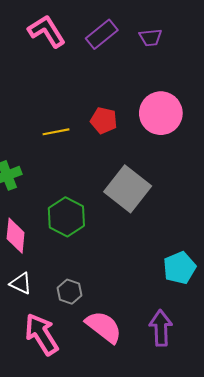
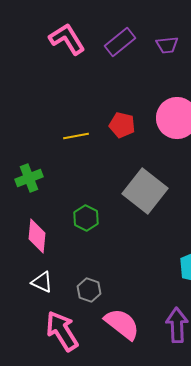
green hexagon: (66, 217) -> (86, 218), size x0.7

